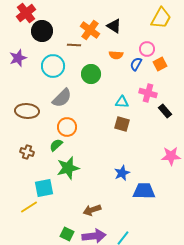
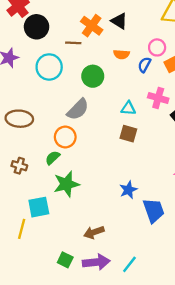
gray semicircle: (62, 98) -> (78, 109), moved
blue trapezoid: (144, 191) -> (154, 210), turned 70
yellow line: (29, 207) -> (22, 229), turned -42

